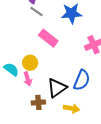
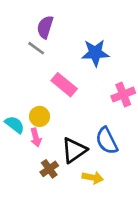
gray line: (36, 11) -> (36, 48), moved
blue semicircle: (82, 80) -> (107, 141), turned 130
brown cross: (38, 102) -> (49, 169), turned -32

